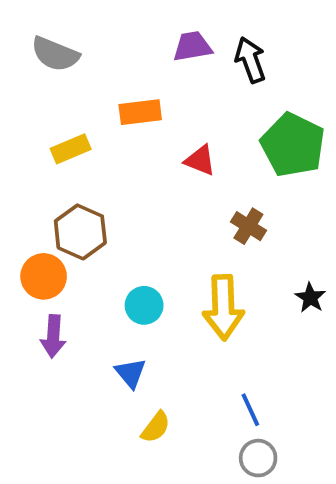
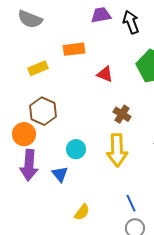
brown cross: (248, 226) -> (122, 114), moved
purple arrow: (53, 336) -> (29, 165), size x1.4
blue triangle: (131, 373) -> (60, 174), moved

